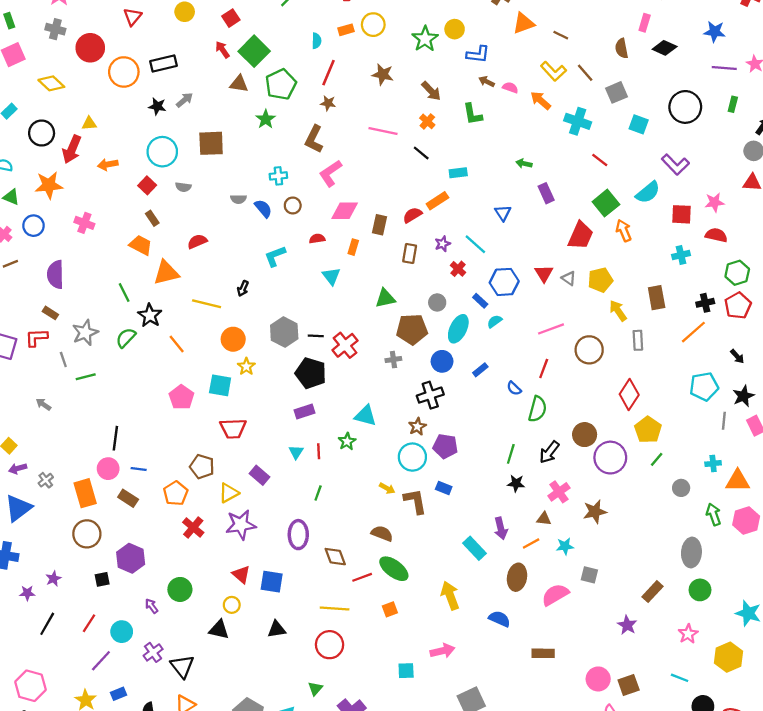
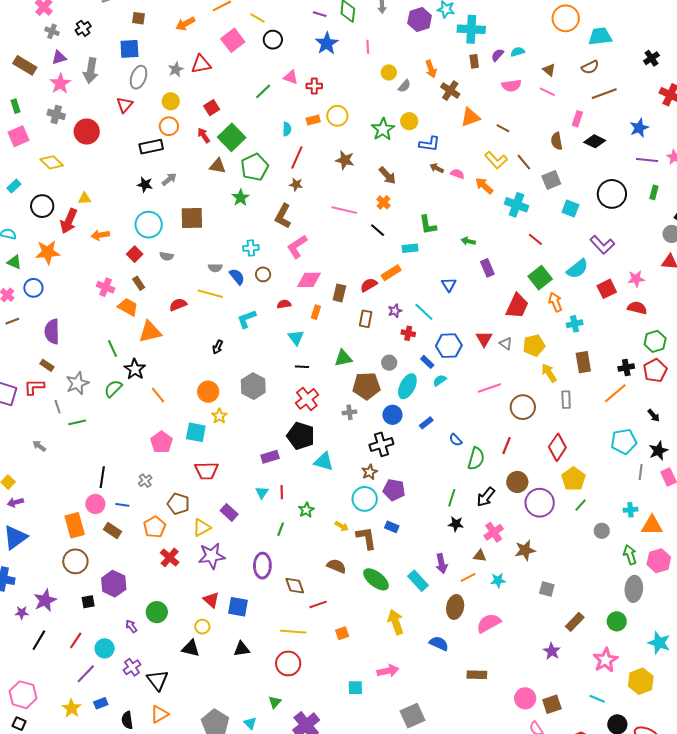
blue star: (715, 32) -> (639, 128), turned -30
orange circle: (124, 72) -> (169, 126), moved, size x0.7
green L-shape: (473, 114) -> (428, 225), moved
red square: (682, 214) -> (607, 289), turned -30
pink cross: (84, 223) -> (106, 287), moved
cyan cross: (681, 255) -> (575, 324), moved
red cross: (458, 269) -> (408, 333), turned -32
yellow line: (207, 304) -> (210, 294), moved
black line: (316, 336) -> (302, 367), moved
red line: (544, 368) -> (507, 446), moved
black pentagon: (311, 373) -> (301, 436), moved
green star: (347, 441) -> (306, 510), moved
gray cross: (46, 480) -> (145, 481), moved
gray ellipse: (691, 553) -> (634, 589), moved
green ellipse: (394, 569) -> (376, 579), moved
gray square: (589, 575) -> (547, 589), moved
purple star: (53, 579) -> (45, 600), size x1.6
pink star: (688, 634) -> (605, 660), size x1.4

